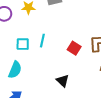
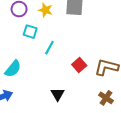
cyan square: (23, 44) -> (30, 32), moved

